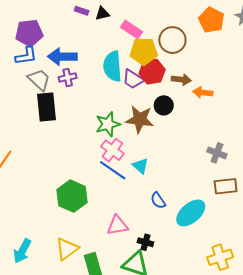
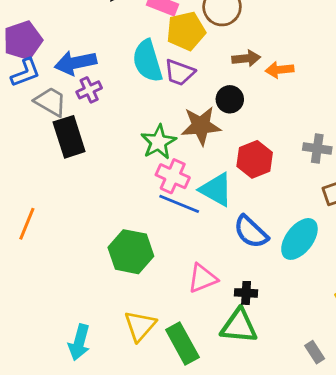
red hexagon: (152, 72) -> (255, 159), moved
cyan triangle: (141, 166) -> (216, 189), size x1.5
blue semicircle: (158, 201) -> (251, 232), size x1.5

